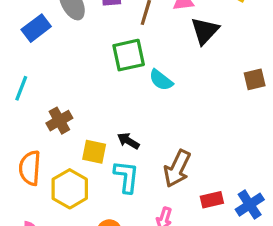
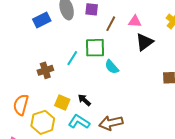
cyan line: (21, 88) -> (72, 58), moved
brown cross: (59, 121) -> (45, 70), moved
brown arrow: (177, 169) -> (111, 123), turned 40
cyan L-shape: (126, 177) -> (79, 122), turned -75

